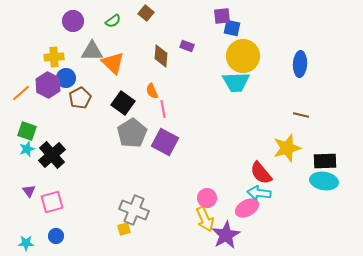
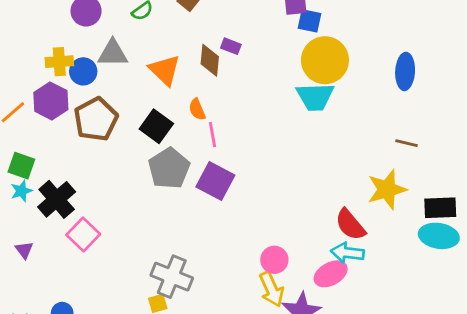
purple rectangle: (187, 46) -> (231, 46), moved
orange triangle: (113, 63) -> (165, 70), moved
blue circle: (66, 78) -> (83, 71), moved
brown pentagon: (80, 98) -> (96, 119), size x1.4
pink square: (52, 202) -> (83, 234), moved, turned -30

